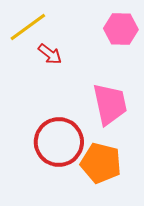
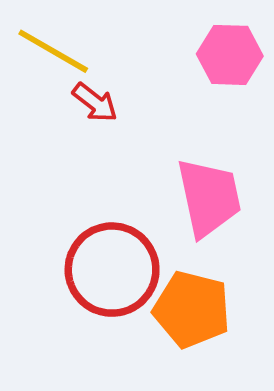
yellow line: (28, 27) -> (53, 51), turned 66

